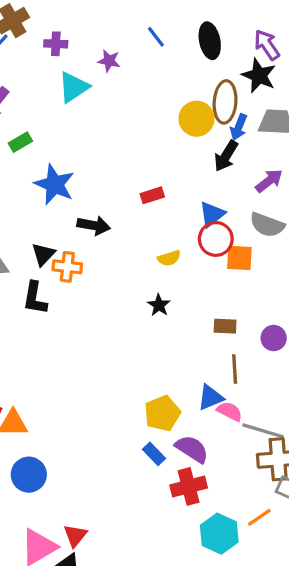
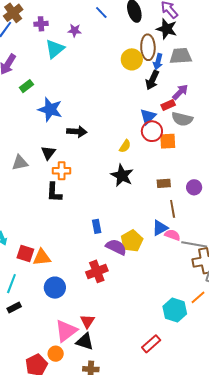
red rectangle: (152, 195) -> (168, 105), moved
yellow semicircle: (169, 258) -> (125, 146), turned -32
orange cross: (67, 267) -> (62, 171), moved
black L-shape: (35, 298) -> (54, 192), moved
black star: (159, 305) -> (122, 175), size x1.6
purple semicircle: (192, 449) -> (116, 247), moved
blue rectangle: (154, 454) -> (97, 226), moved, turned 40
red cross: (189, 486) -> (97, 271), moved

